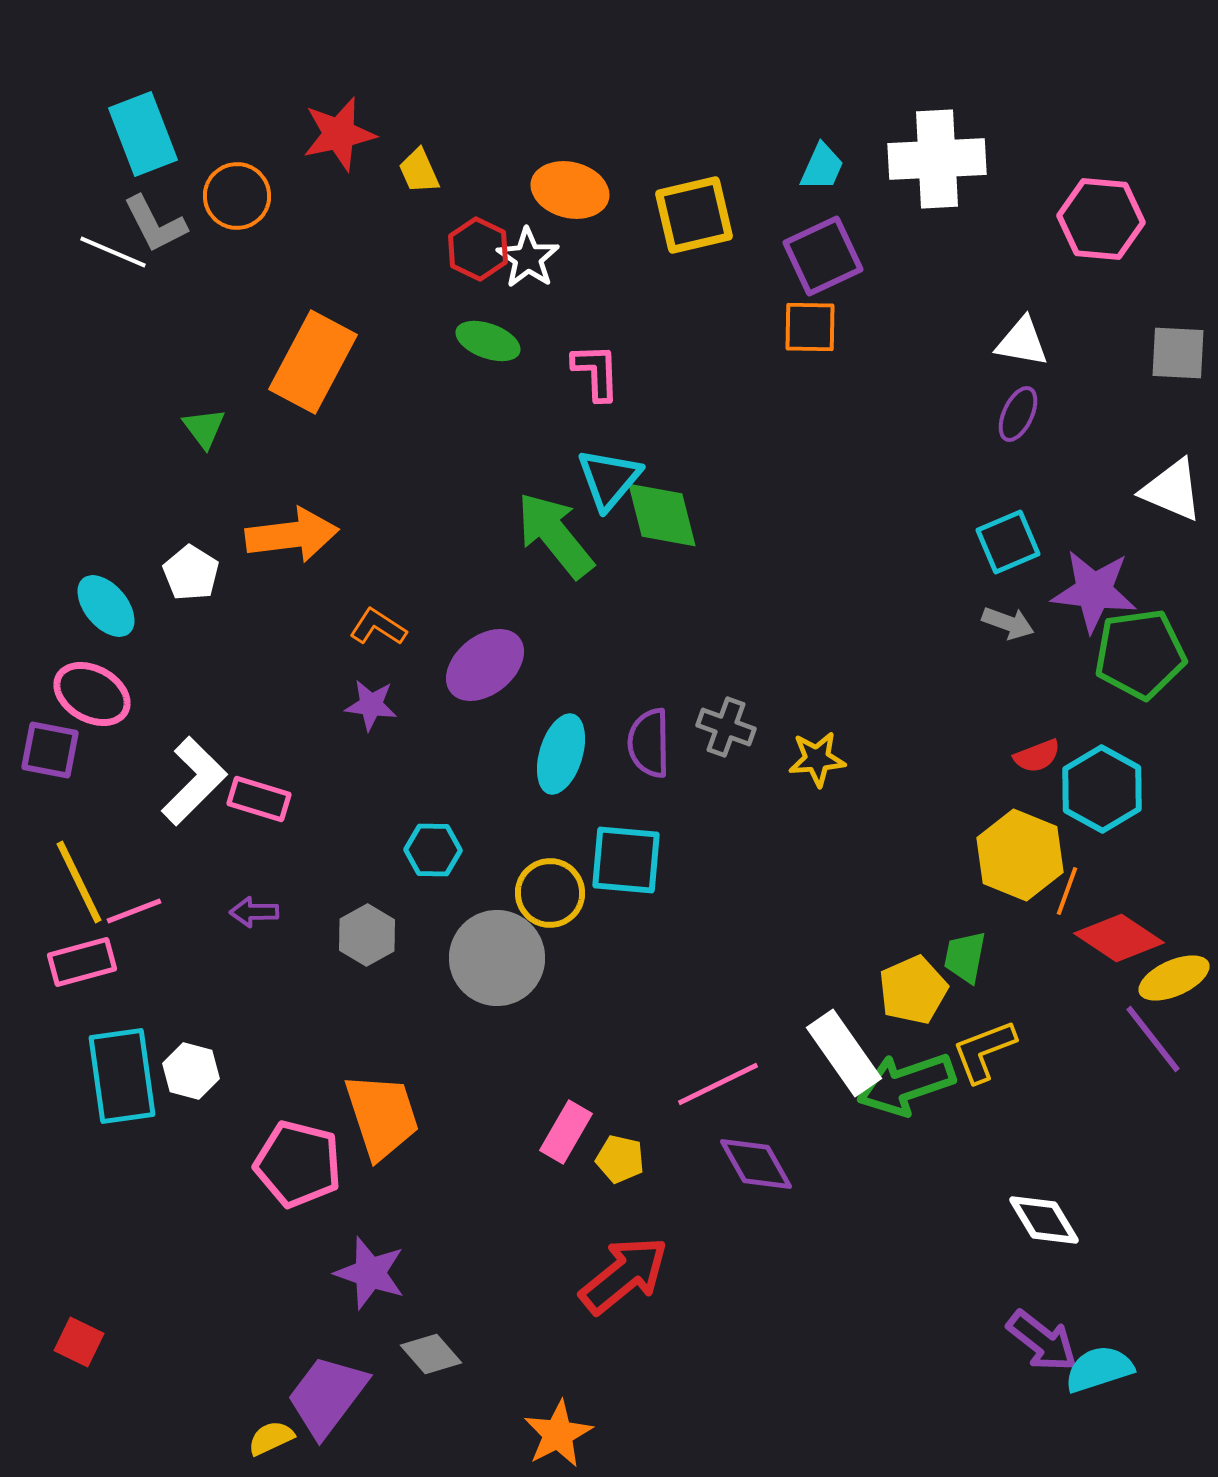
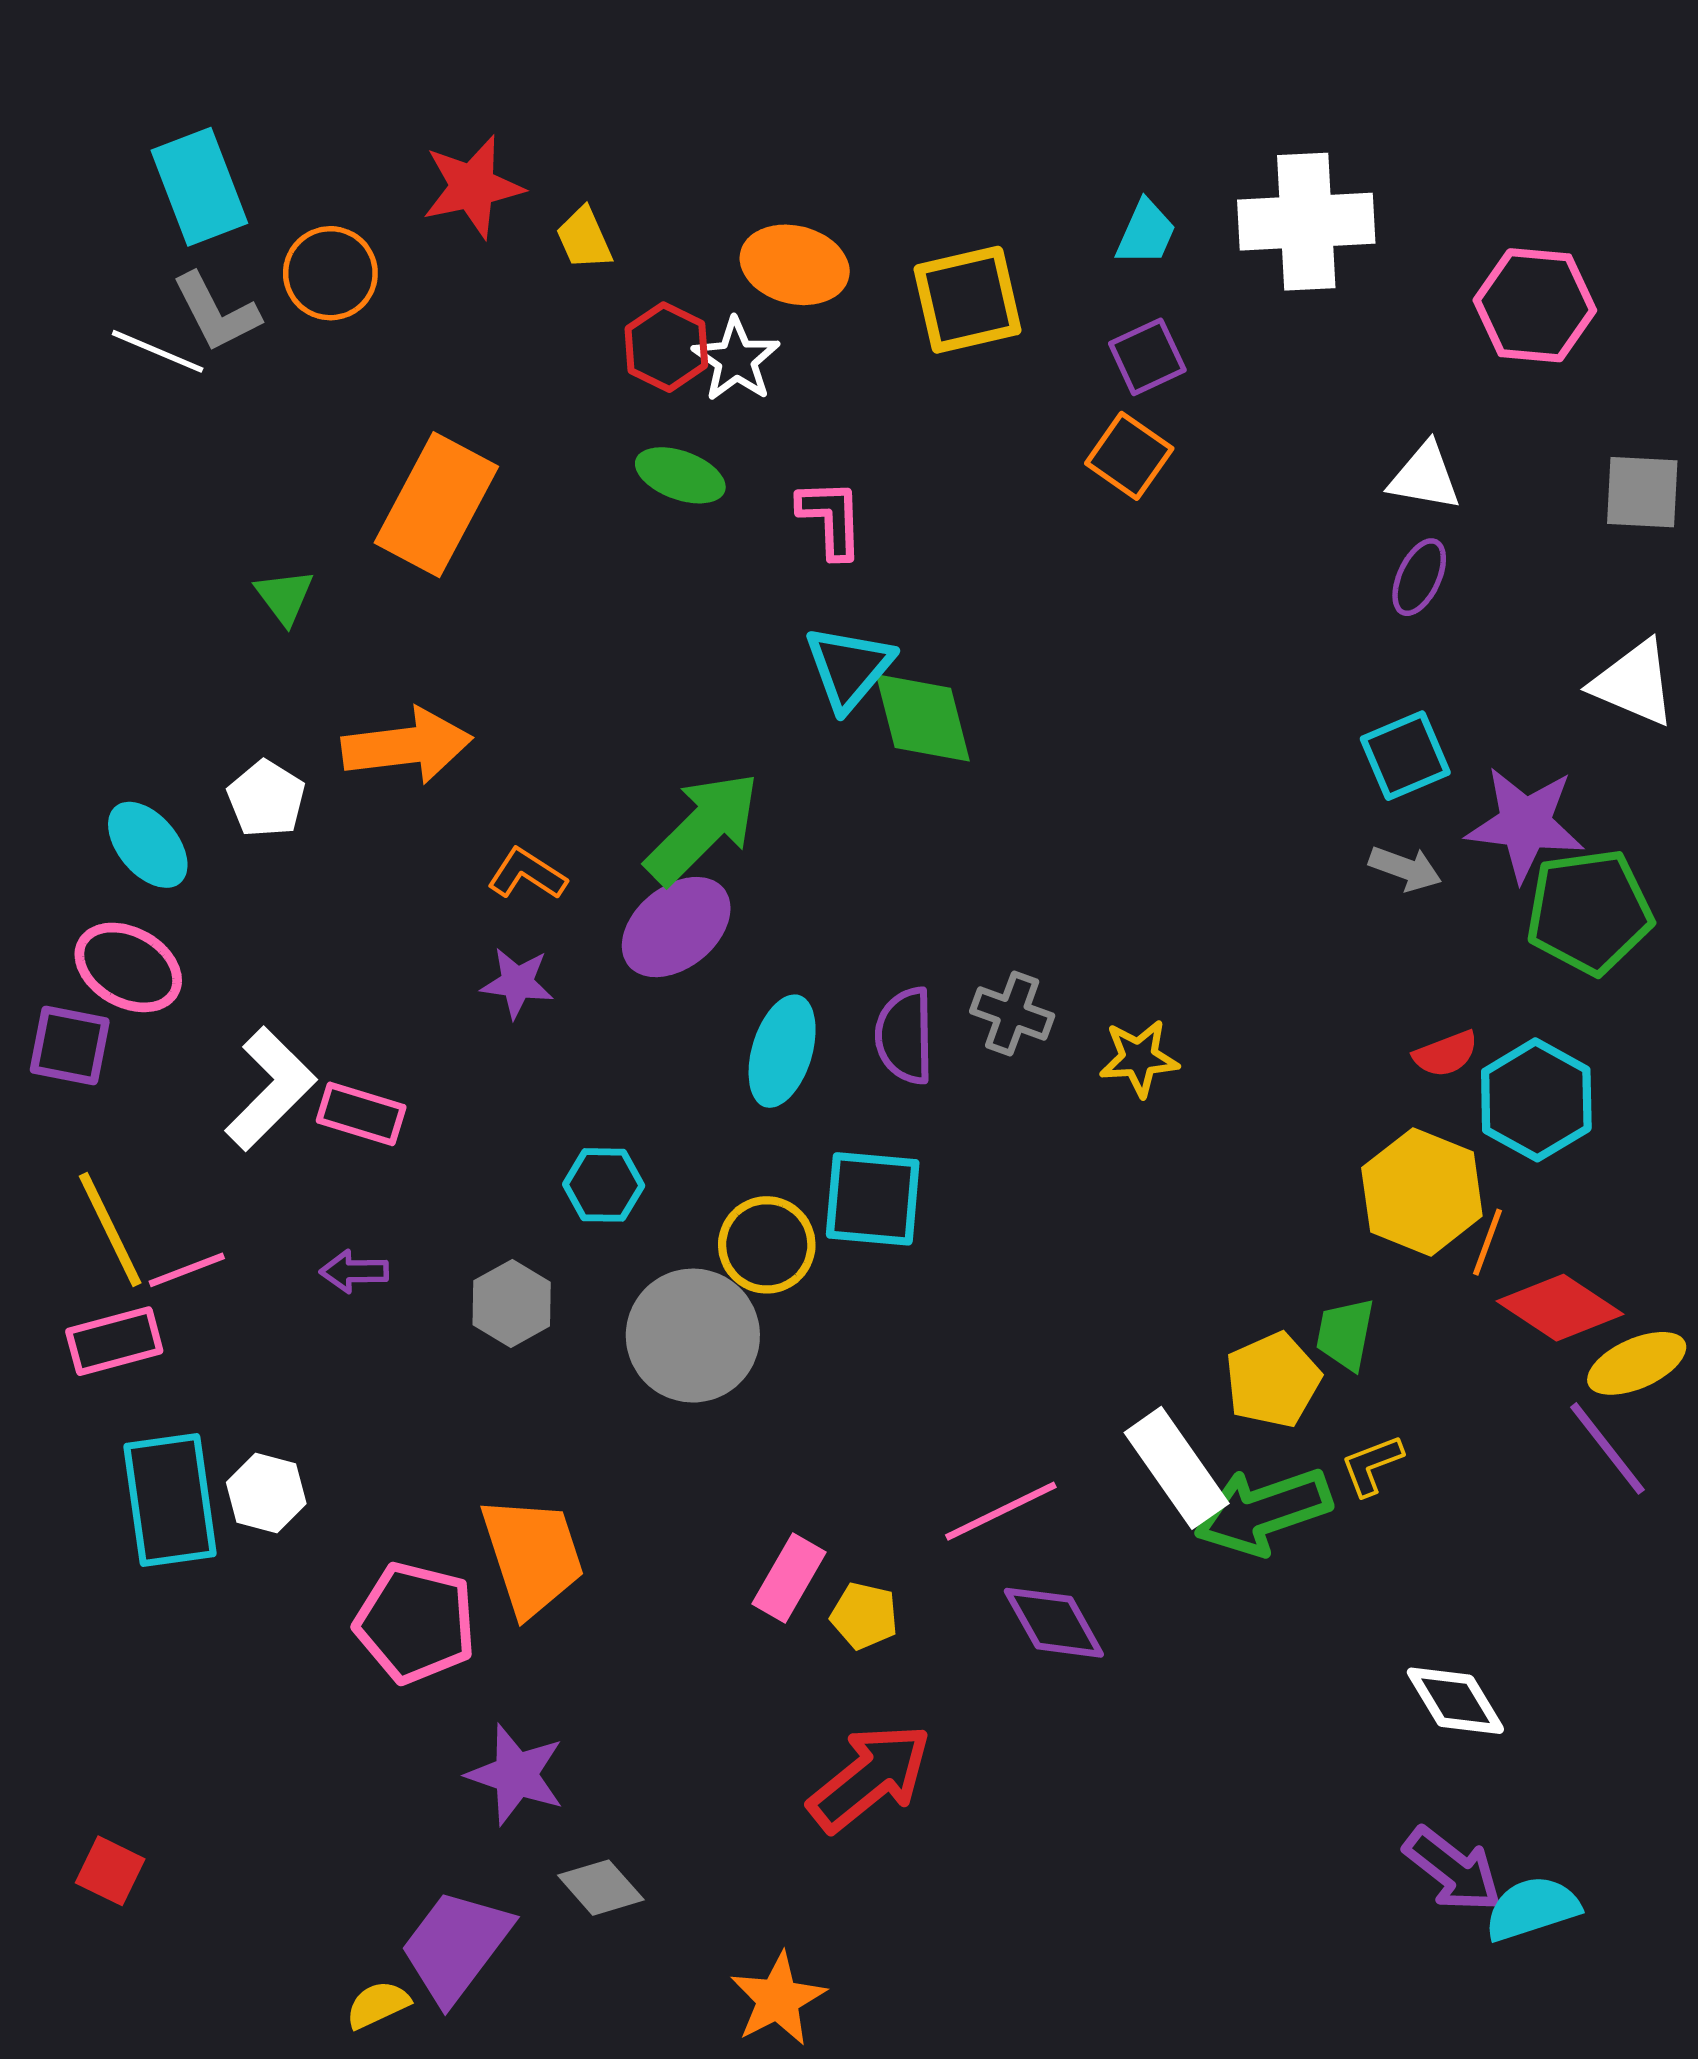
purple square: (823, 256) -> (1147, 357), size x0.7
orange square: (810, 327) -> (1129, 456), turned 34
green arrow: (555, 535) -> (703, 828), moved, turned 84
yellow L-shape: (984, 1051) -> (1372, 1465), size x0.7

